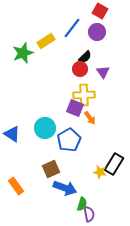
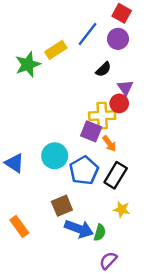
red circle: (80, 69) -> (119, 103), moved
black rectangle: (114, 164) -> (116, 175), moved
green semicircle: (82, 204) -> (100, 232), moved
purple semicircle: (89, 214) -> (108, 260), turned -126

